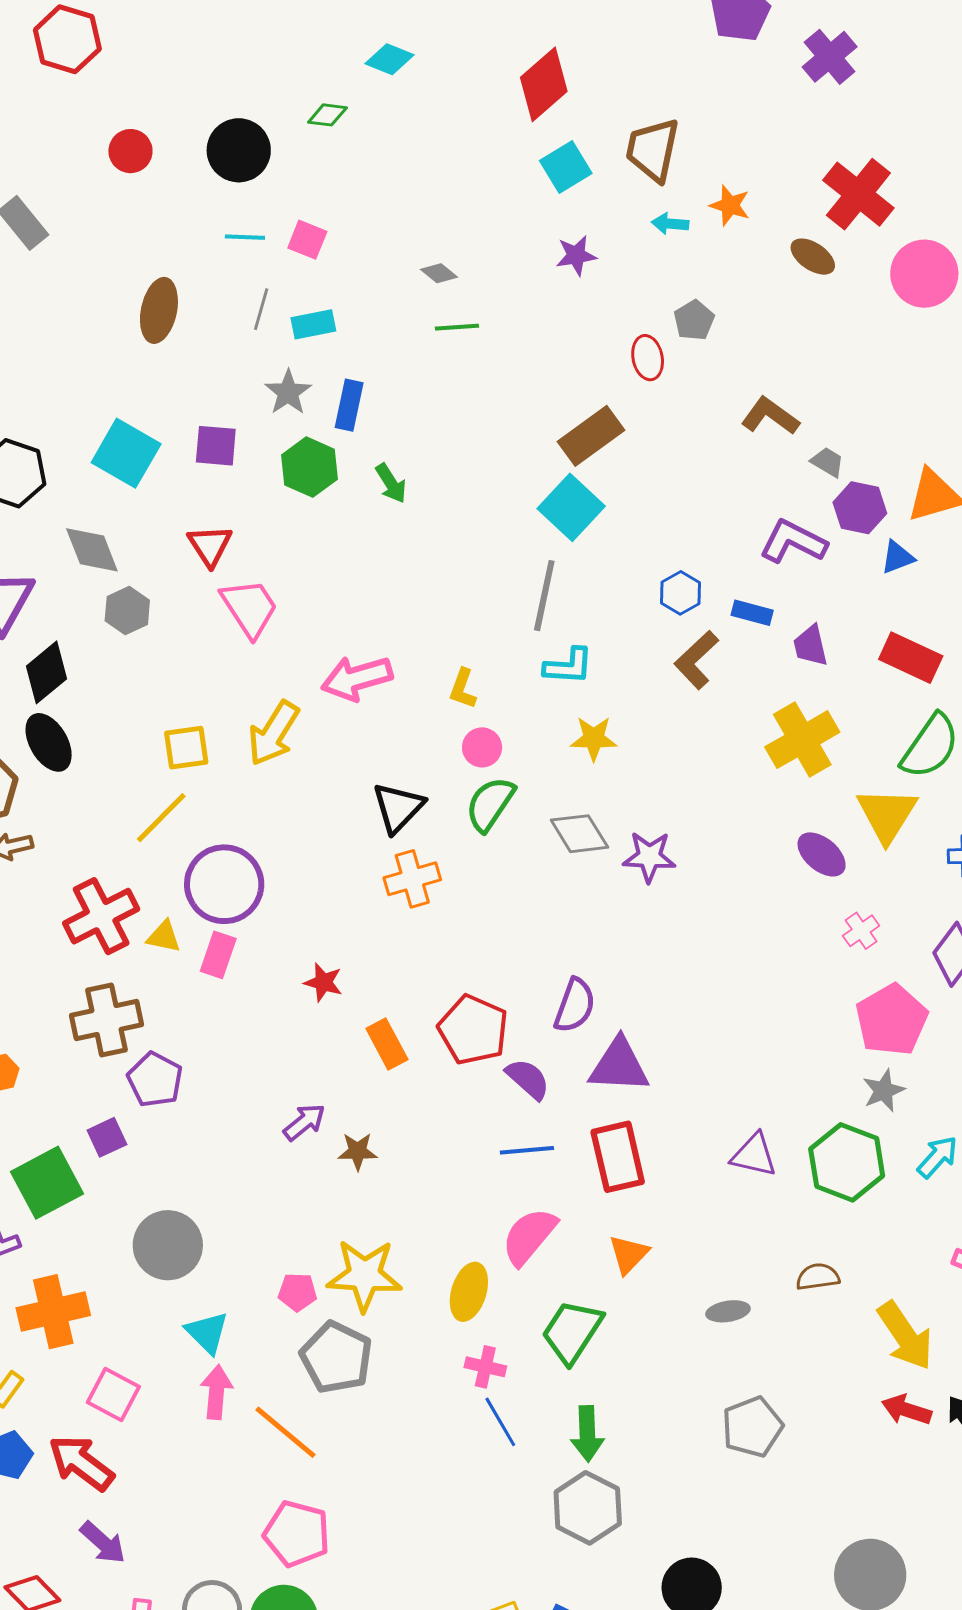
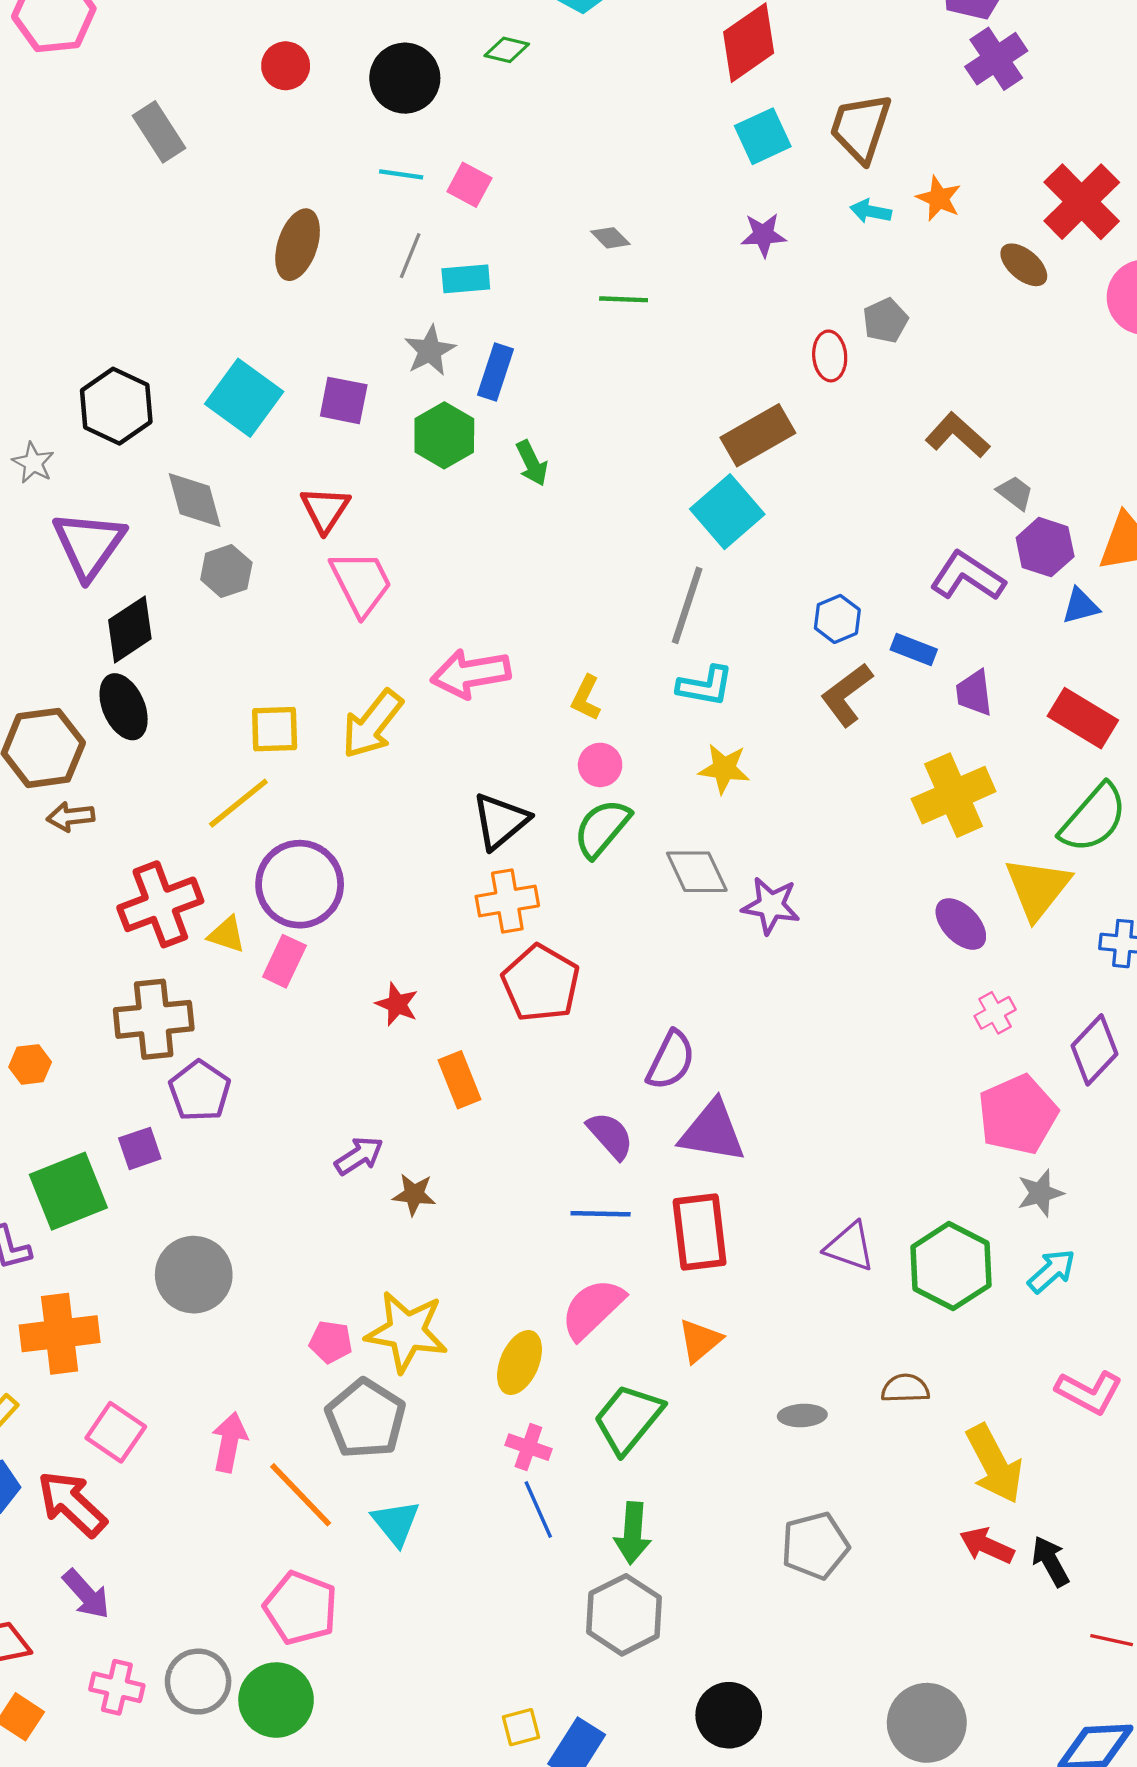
purple cross: (830, 57) -> (996, 59), moved
red pentagon: (473, 1030) -> (541, 983), moved
gray star: (884, 1091) -> (1040, 1193), moved
cyan triangle: (207, 1333) -> (396, 1523), moved

